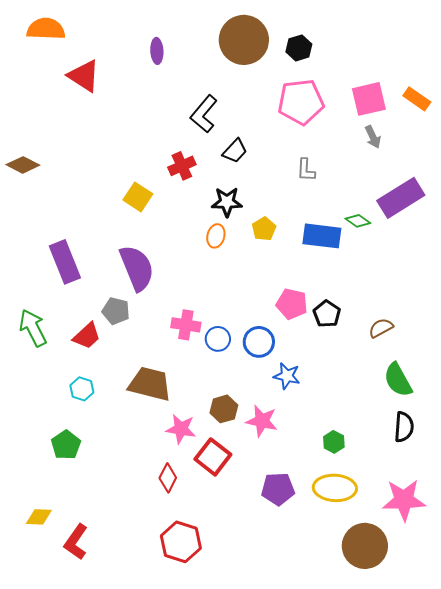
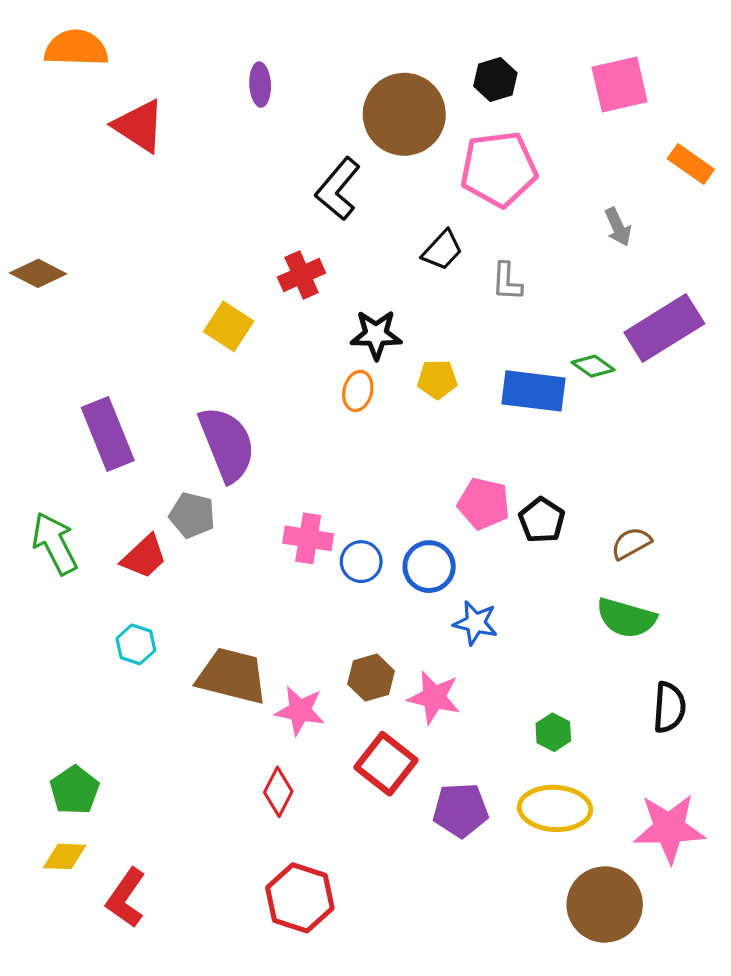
brown circle: (244, 40) -> (404, 114), moved
pink square: (369, 99) -> (620, 84), moved
black trapezoid: (235, 151) -> (442, 250), moved
yellow pentagon: (264, 229) -> (437, 379), turned 30
green semicircle: (398, 380) -> (626, 618), moved, turned -45
brown trapezoid: (150, 384) -> (232, 676), moved
green pentagon: (66, 445) -> (75, 790), moved
red square: (213, 457) -> (386, 764), moved

